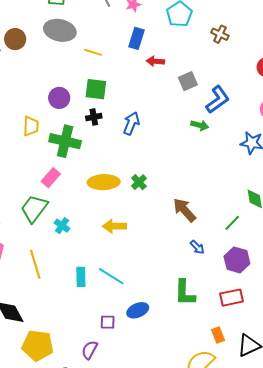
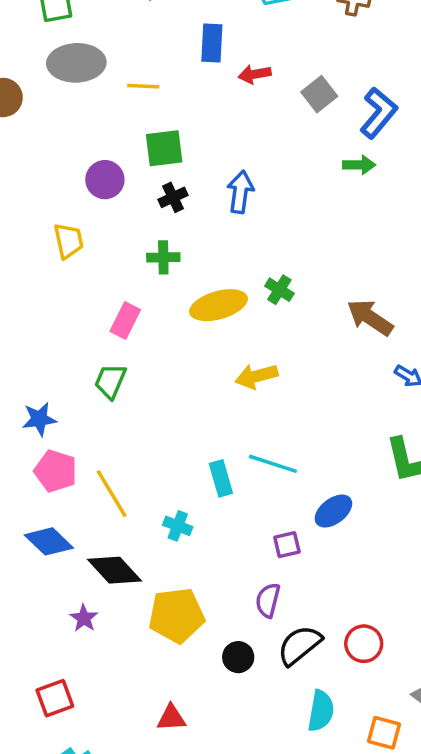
green cross: (65, 141) -> (163, 257), moved, size x0.6
green trapezoid: (34, 208) -> (110, 381), size x0.7
cyan cross: (62, 226) -> (178, 526), moved
yellow line: (35, 264) -> (112, 494), moved

